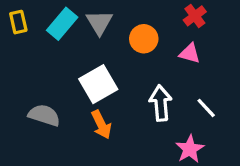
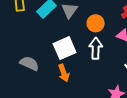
white arrow: (161, 103) -> (96, 48), moved

